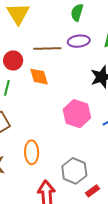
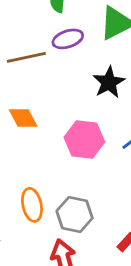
orange diamond: (39, 77) -> (23, 118), moved
gray hexagon: (74, 171) -> (75, 214), moved

